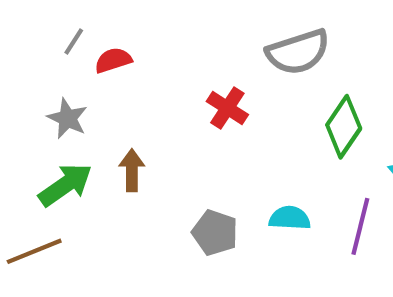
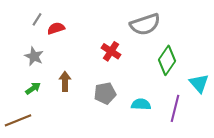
green arrow: (65, 185) -> (33, 88), size x0.6
gray pentagon: (215, 233) -> (105, 93), moved, turned -30

